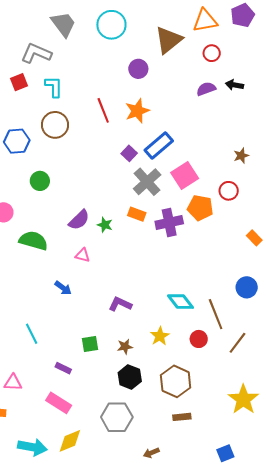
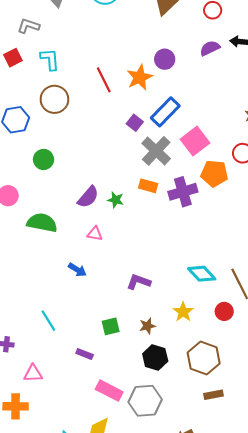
gray L-shape: (36, 53) -> (28, 26), size x0.7
purple circle: (138, 69) -> (165, 59), moved
pink rectangle: (59, 403) -> (109, 391), moved

